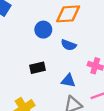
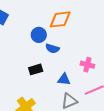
blue semicircle: (69, 45) -> (52, 48), moved

